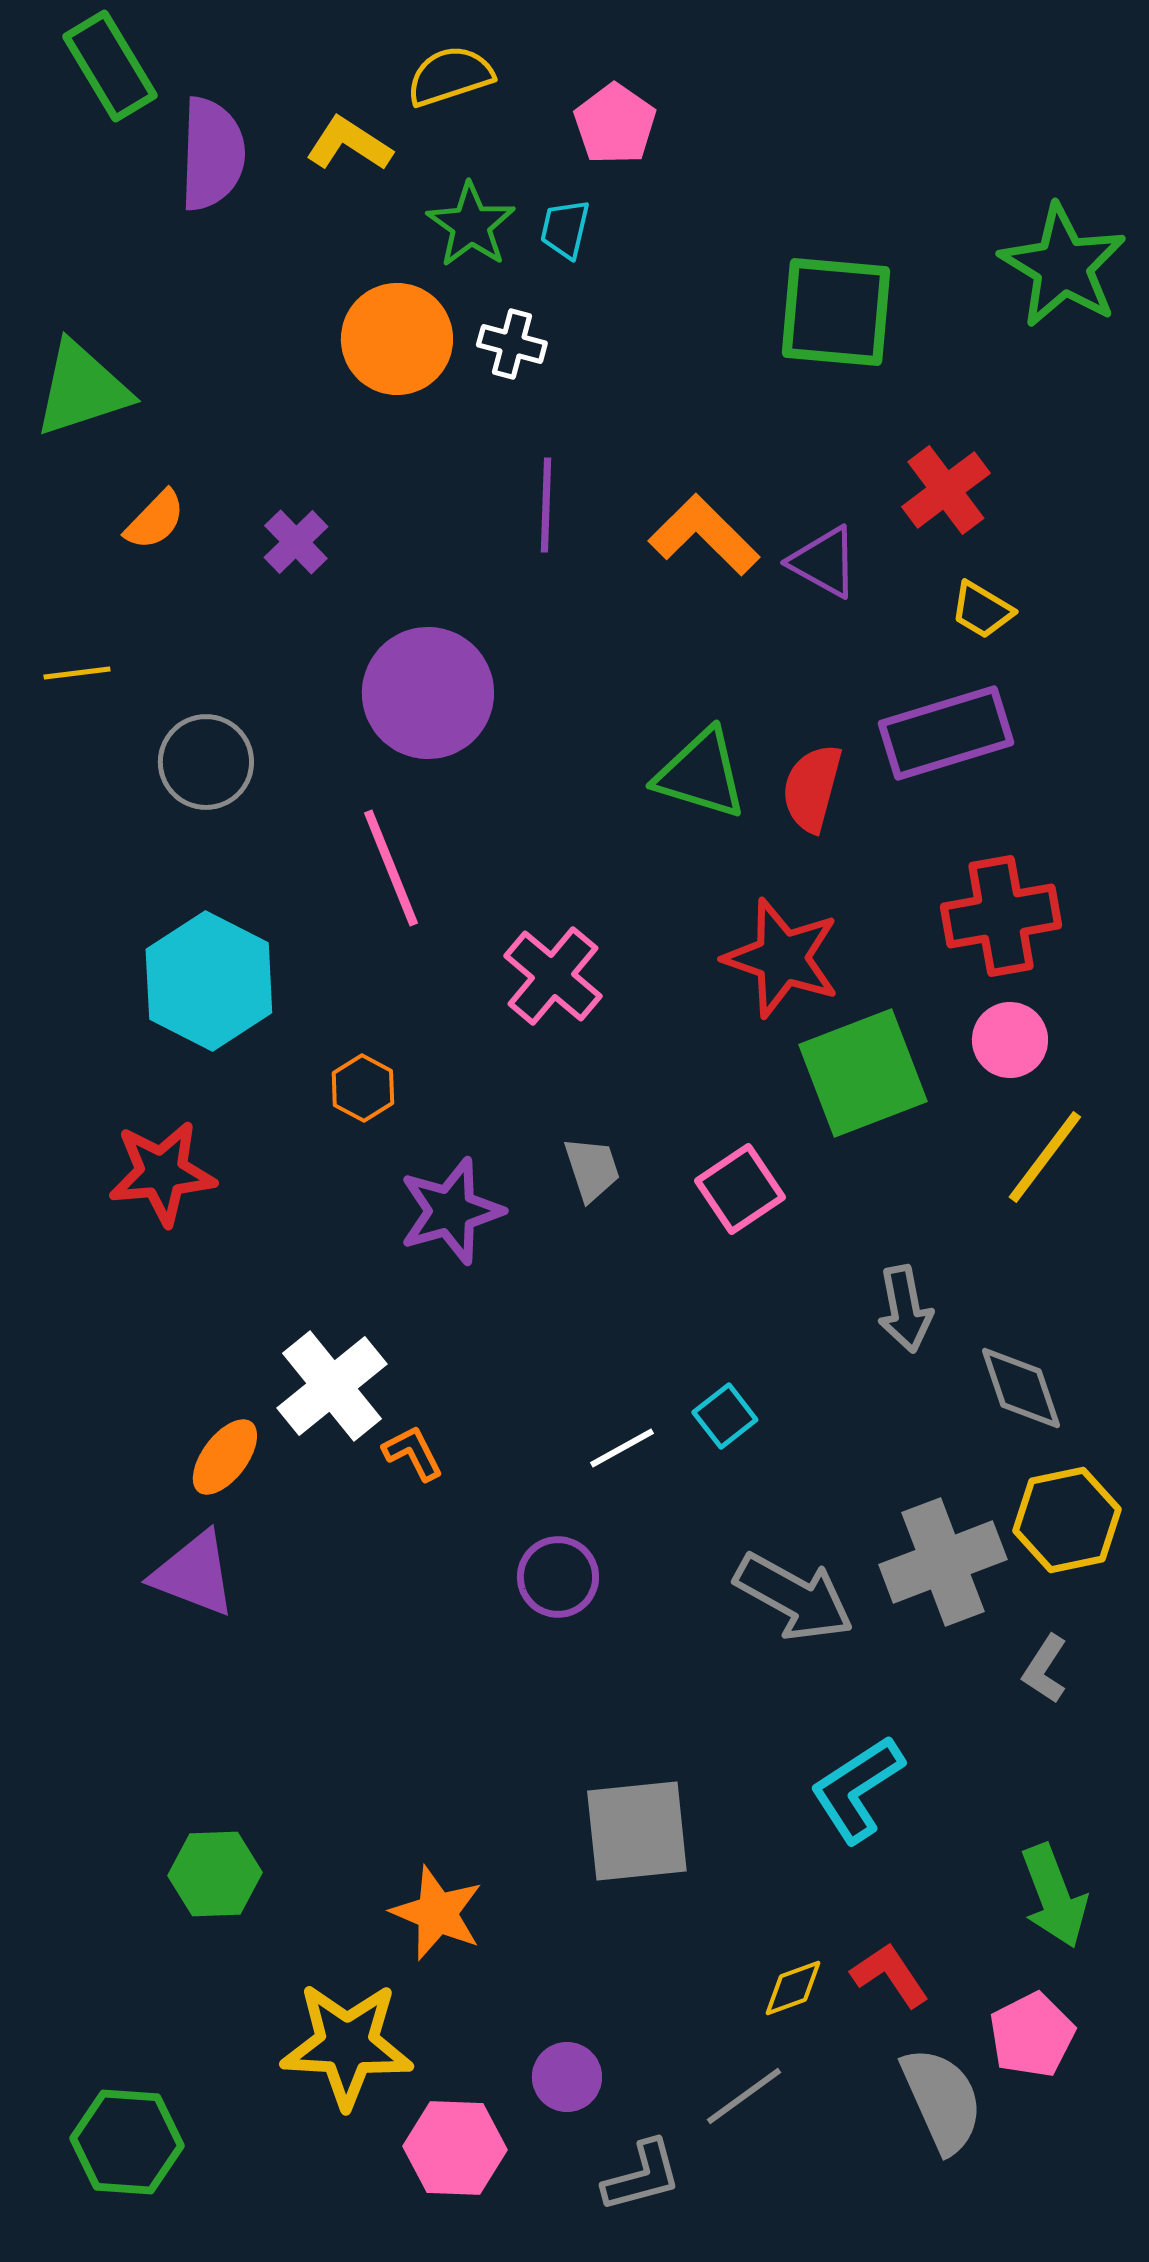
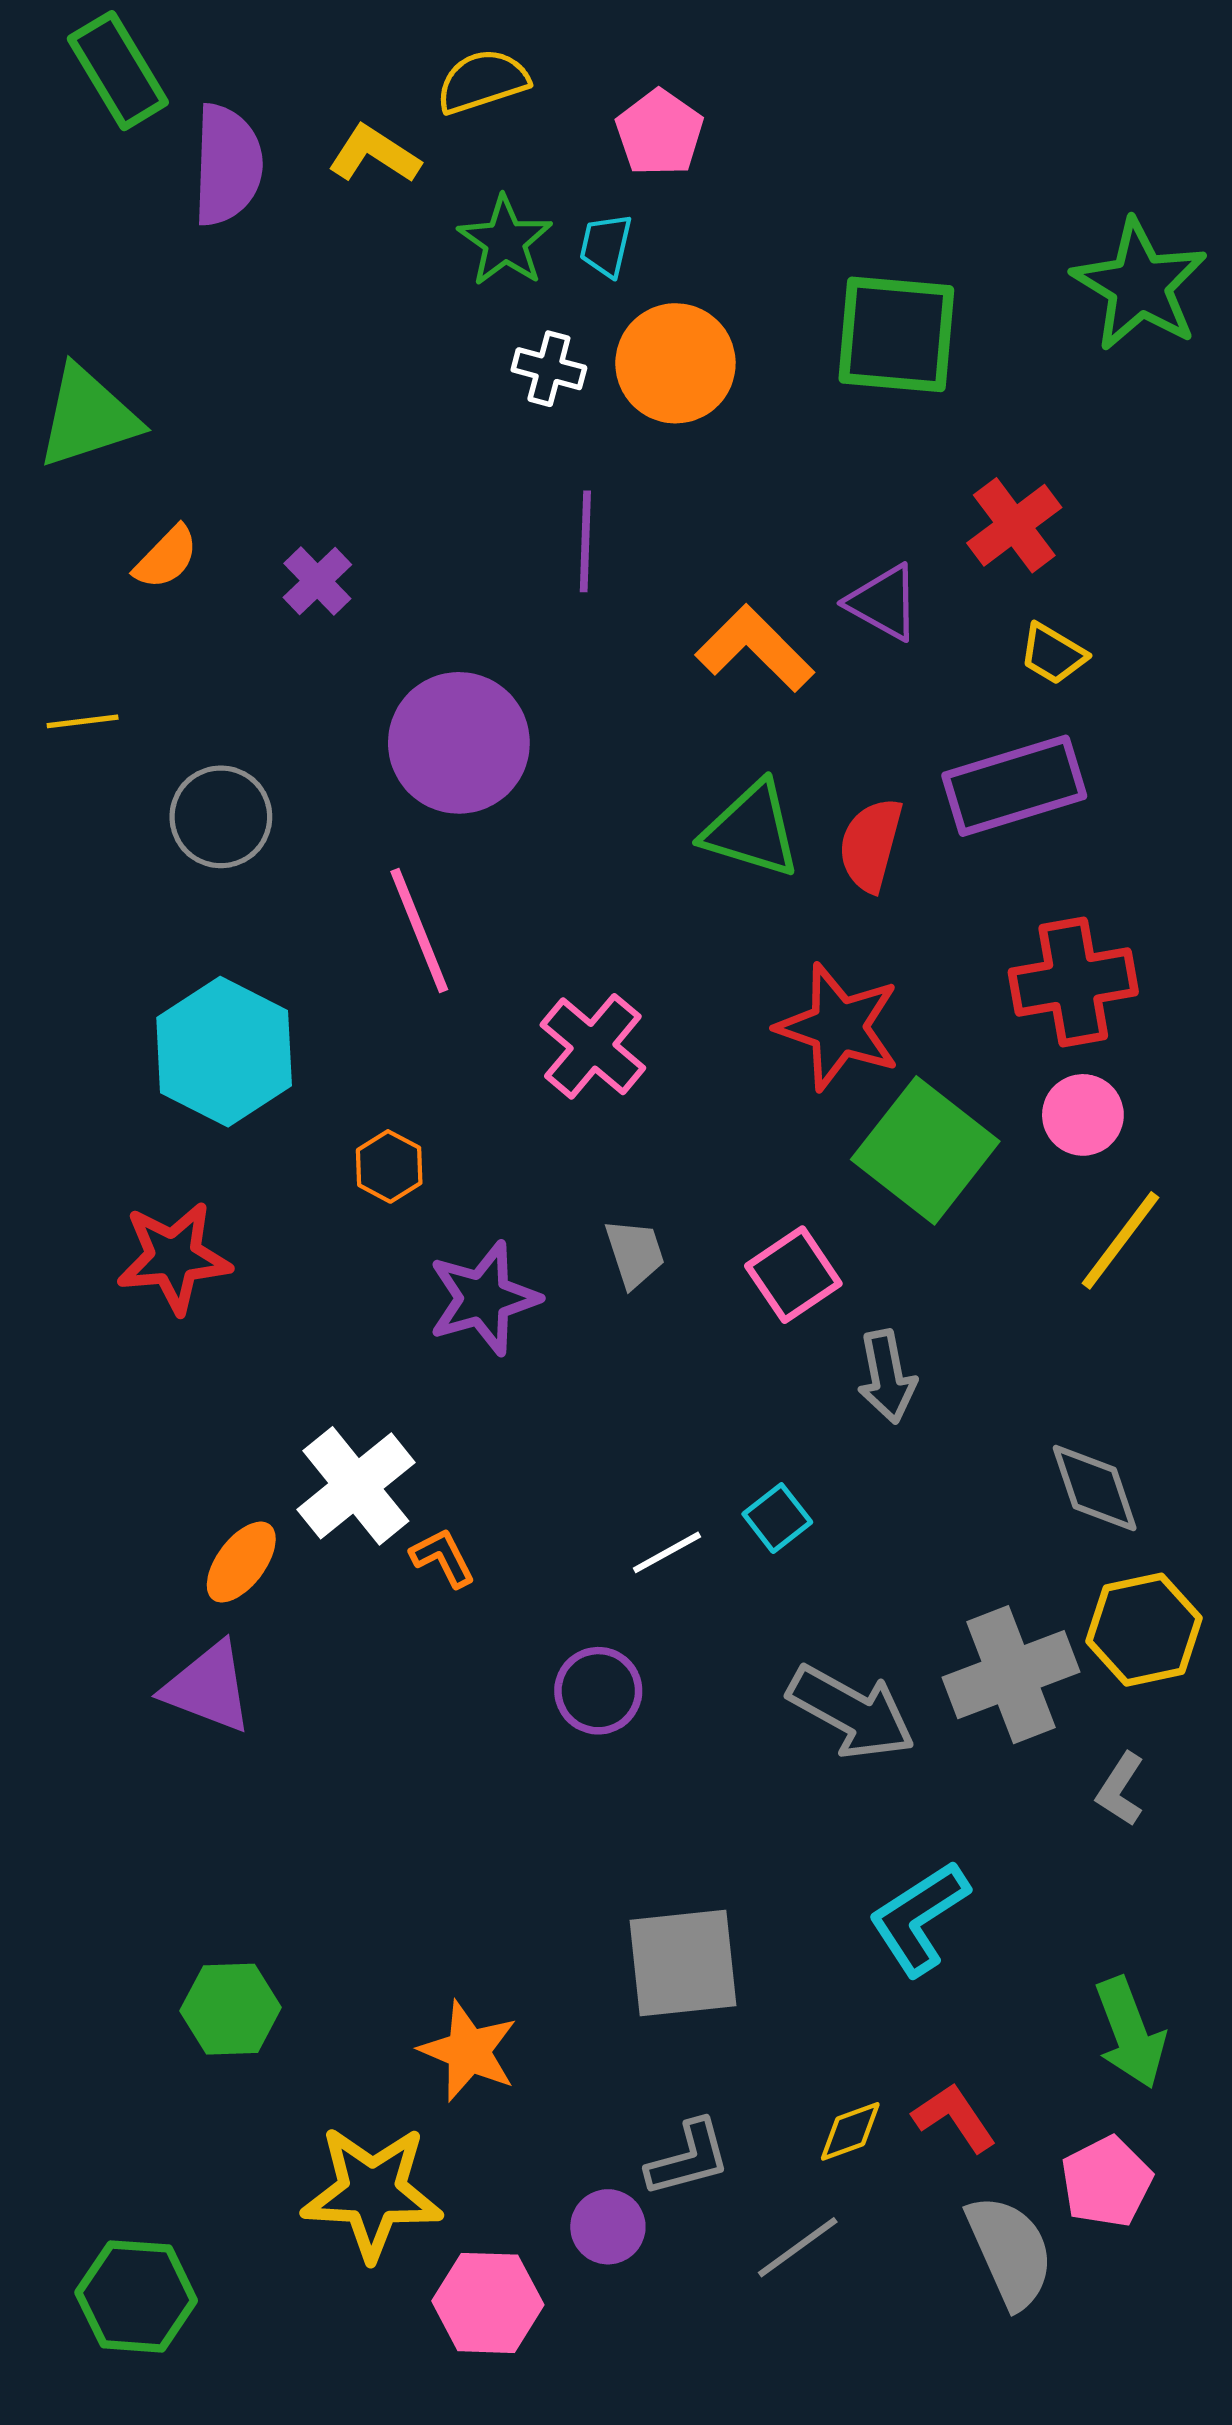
orange circle: (397, 339) -> (675, 363), moved
orange L-shape: (704, 535) -> (755, 649), moved
green square: (863, 1073) -> (925, 1150), turned -31
gray arrow: (905, 1309) -> (887, 1377), moved
gray L-shape: (642, 2176) -> (688, 2158), moved

